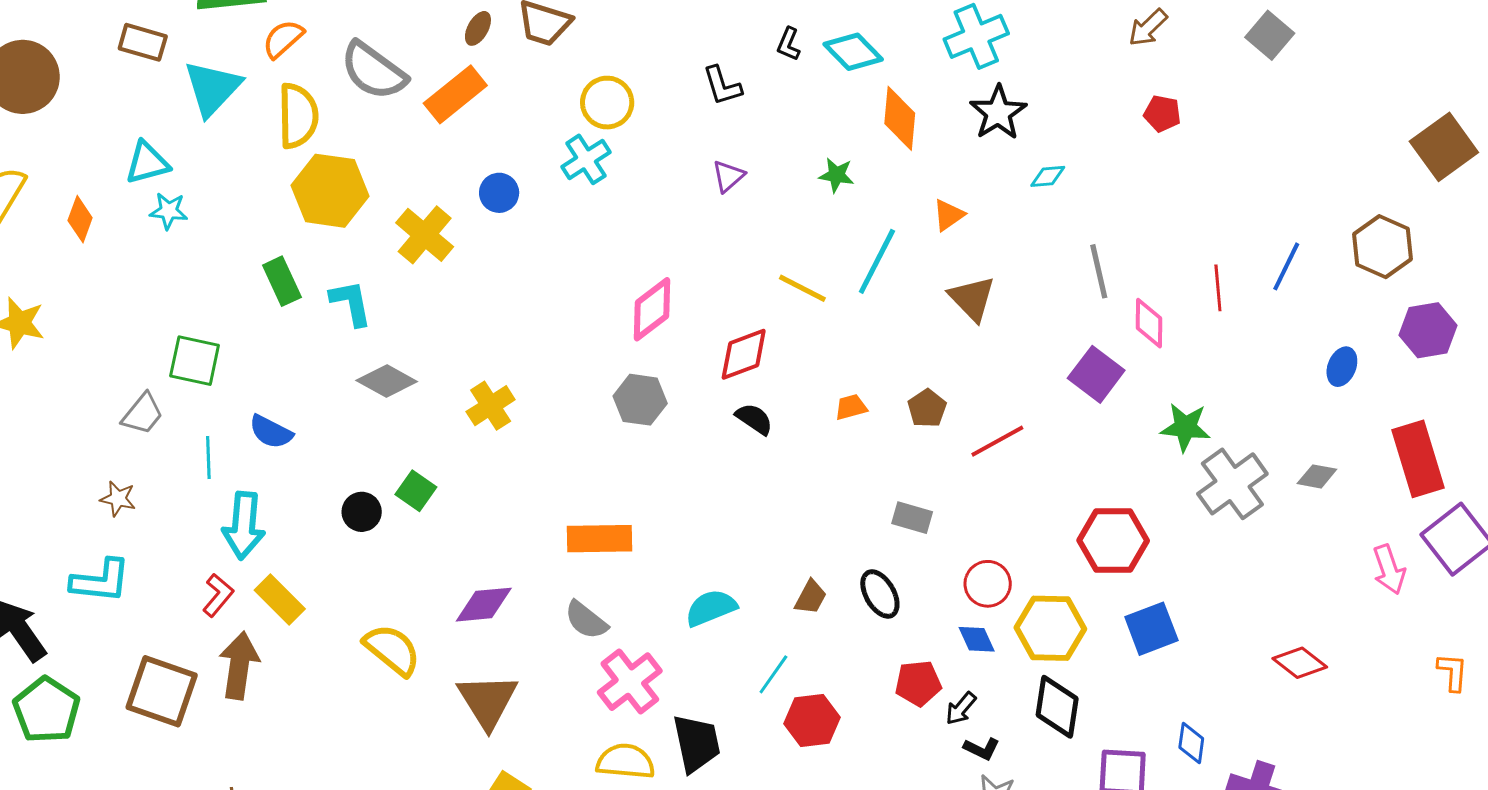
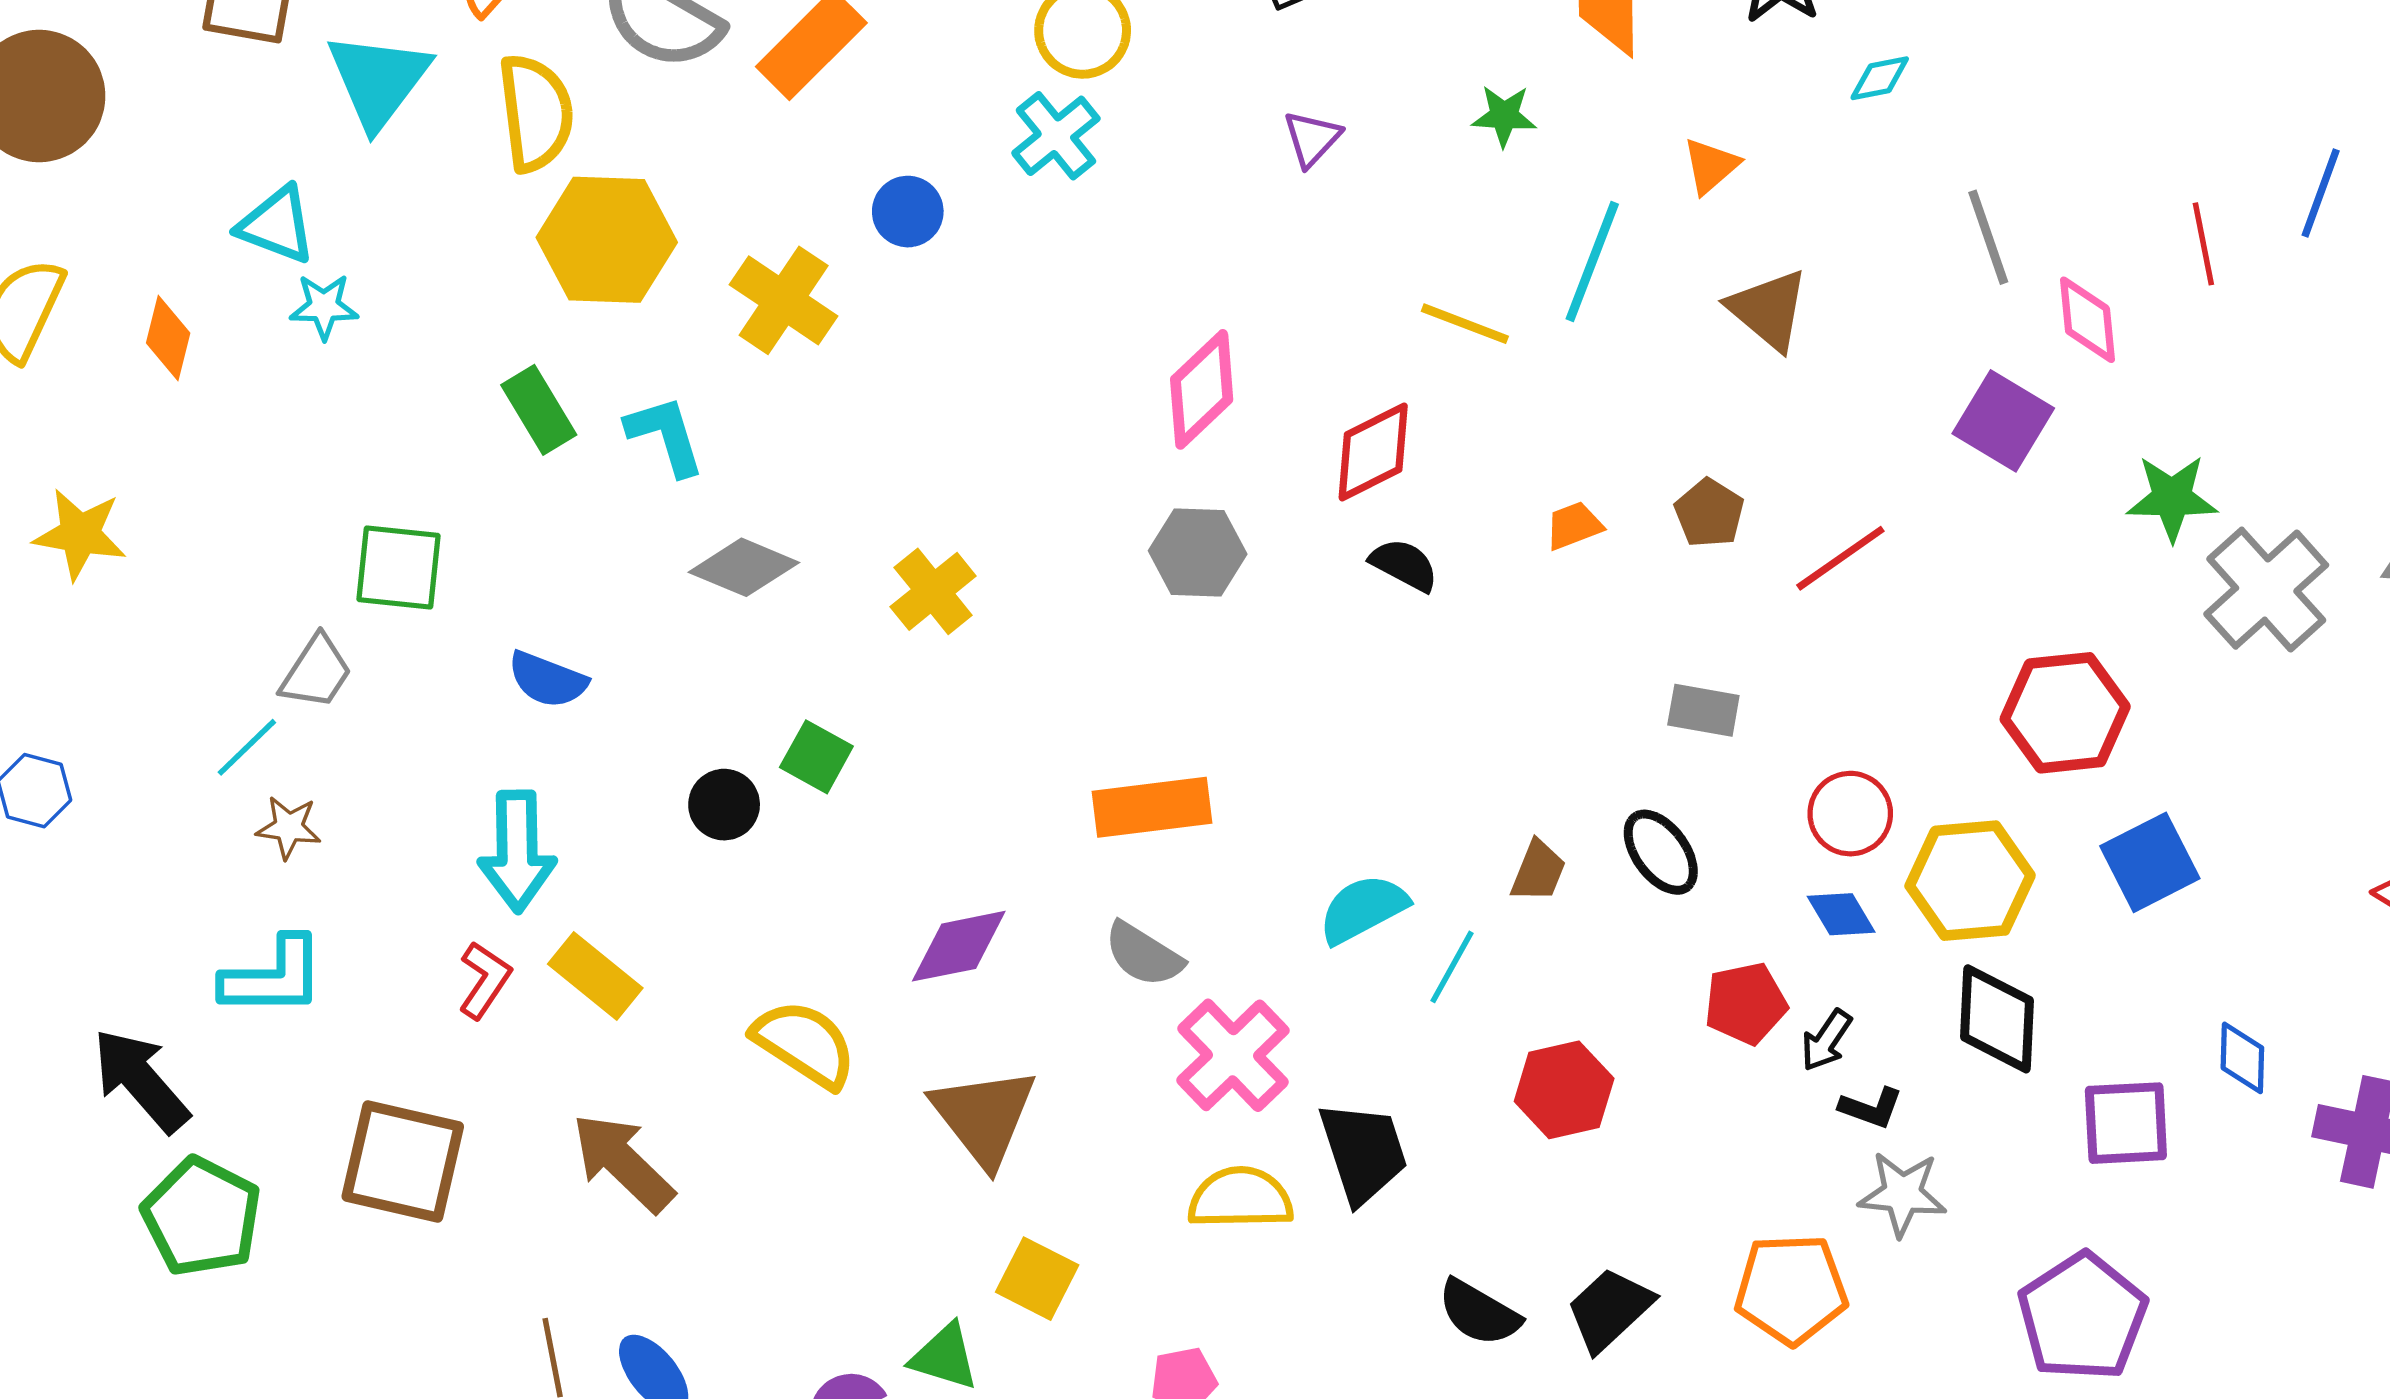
cyan triangle: (147, 163) -> (277, 225), turned 42
cyan line: (208, 457) -> (247, 747), moved, turned 54
brown arrow: (239, 665) -> (623, 1162), moved, turned -48
cyan line: (773, 674) -> (1452, 967), moved

